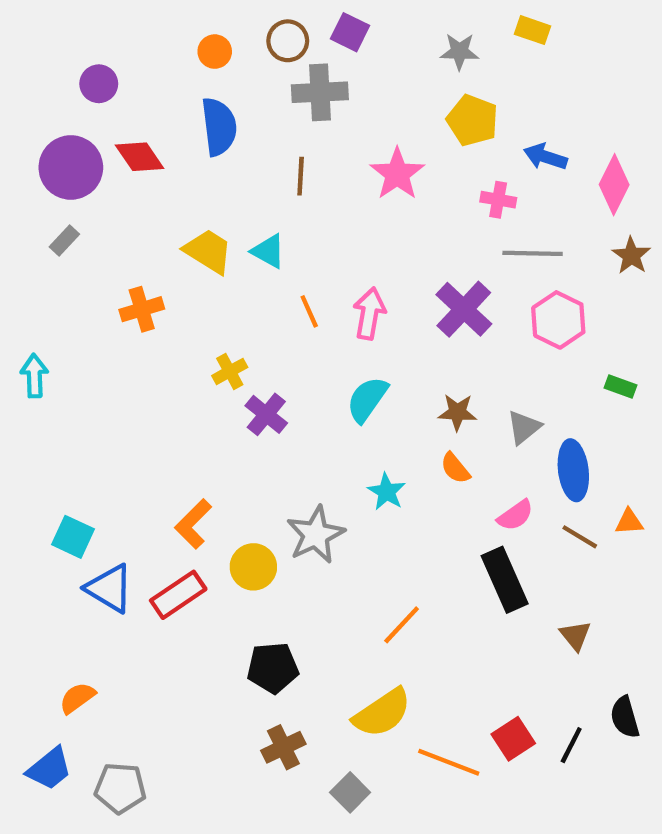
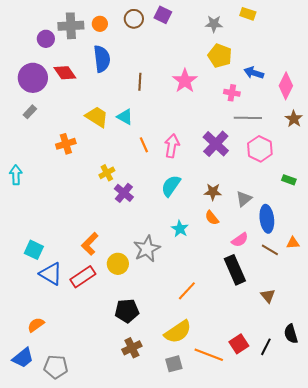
gray cross: (320, 92) -> (71, 26), moved
gray square: (350, 792) -> (174, 364), moved, turned 30

